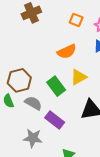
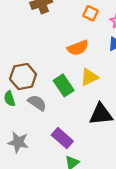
purple rectangle: (55, 120) -> (62, 138), moved
gray star: (33, 138) -> (18, 142), moved

